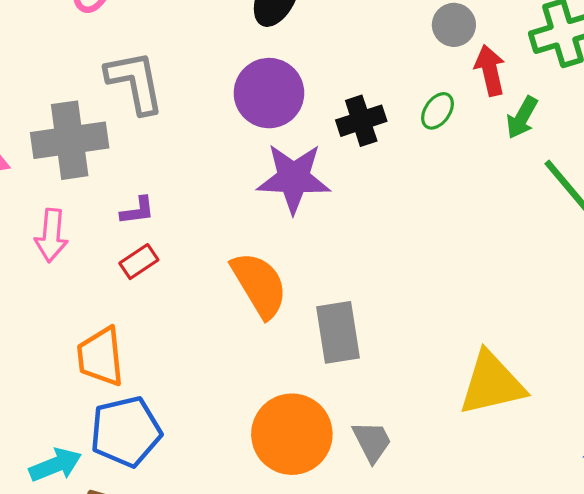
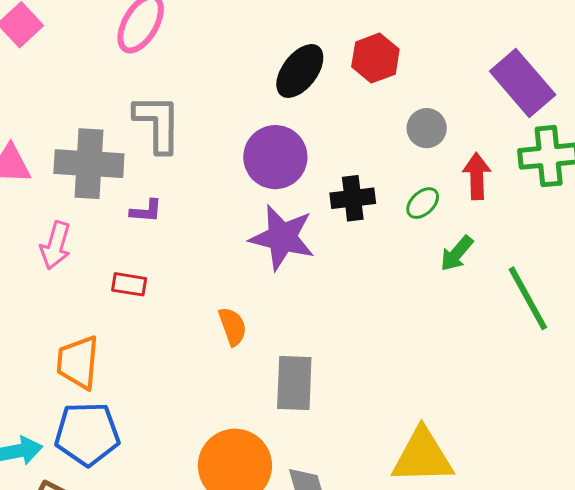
gray circle: (454, 25) -> (427, 128), moved
green arrow: (522, 118) -> (457, 253), moved
purple L-shape: (137, 211) -> (146, 211), moved
red rectangle: (139, 262) -> (129, 284), turned 32
orange semicircle: (259, 285) -> (233, 327), size x0.6

